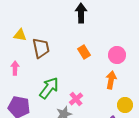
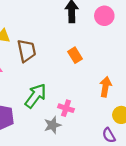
pink circle: (117, 55) -> (104, 16), moved
pink cross: (76, 99) -> (66, 108), turned -32

